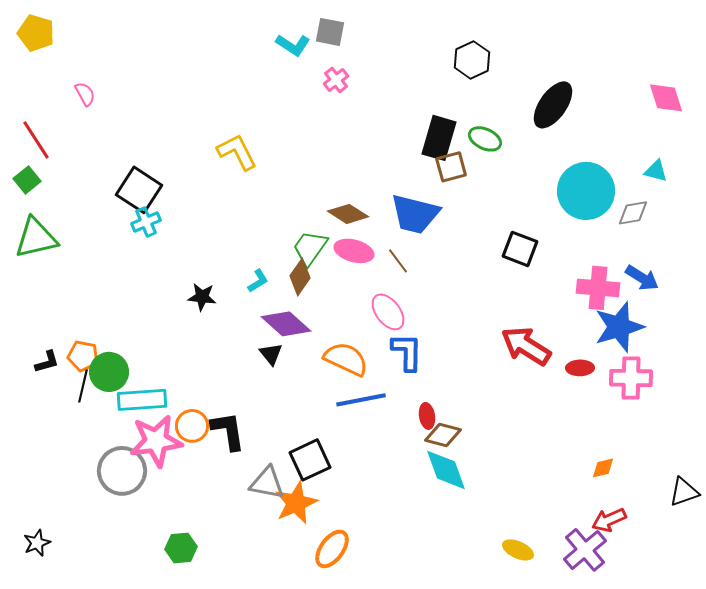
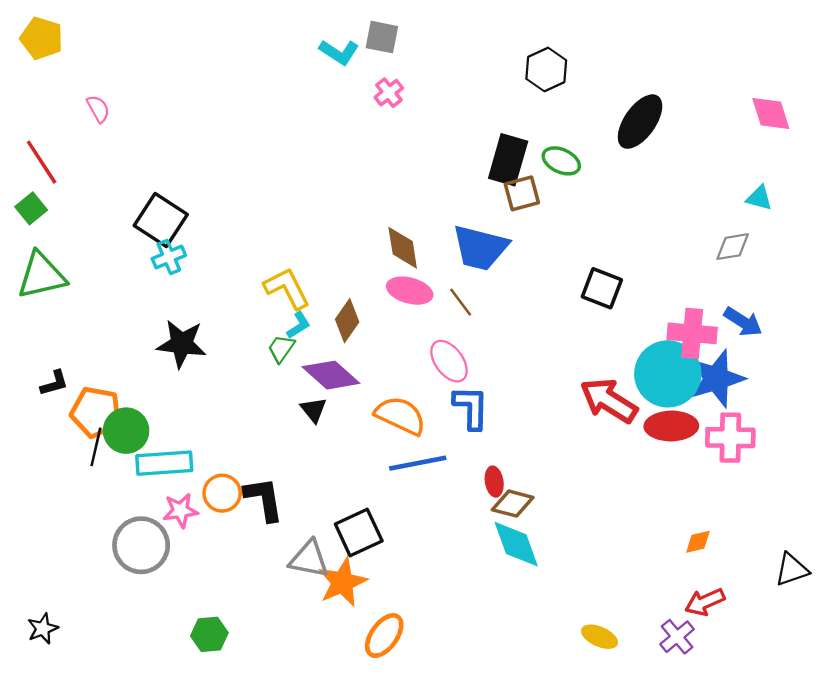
yellow L-shape: (237, 152) -> (287, 288), moved
cyan circle: (586, 191) -> (668, 374), moved
brown diamond: (348, 214) -> (403, 248), turned 48
green trapezoid: (310, 248) -> (281, 348), moved, size x0.7
black star: (202, 297) -> (182, 344), moved, size x1.5
orange pentagon: (83, 356) -> (96, 412), size x1.4
black L-shape: (47, 362) -> (54, 383), moved
red ellipse: (580, 368) -> (671, 426), size x1.6
pink star: (156, 441) -> (180, 511), size x0.6
purple cross: (585, 550) -> (677, 637), size x0.7

